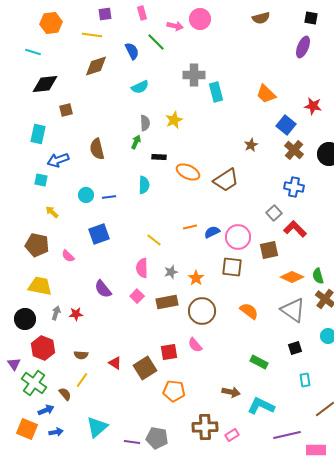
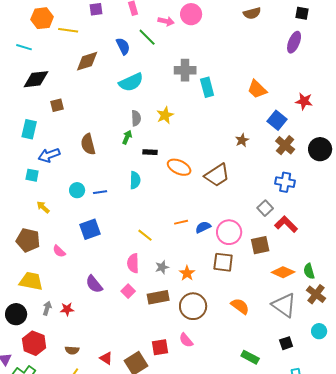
yellow line: (92, 35) -> (68, 30), moved
cyan semicircle: (140, 87) -> (131, 82), size x1.4

